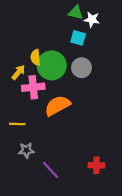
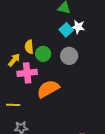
white star: (92, 20) -> (78, 27), moved
cyan square: (78, 38) -> (66, 30), turned 32
green circle: (52, 65) -> (43, 54), size x0.6

